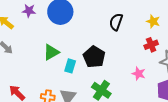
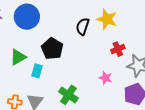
yellow star: (153, 21) -> (107, 19), moved, size x1.5
black pentagon: (94, 57) -> (52, 49), moved

